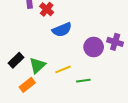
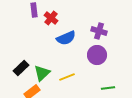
purple cross: (115, 42) -> (99, 31), moved
green line: (83, 81) -> (108, 88), moved

